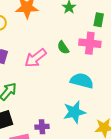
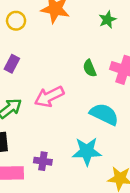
pink arrow: (36, 58) -> (49, 97), moved

